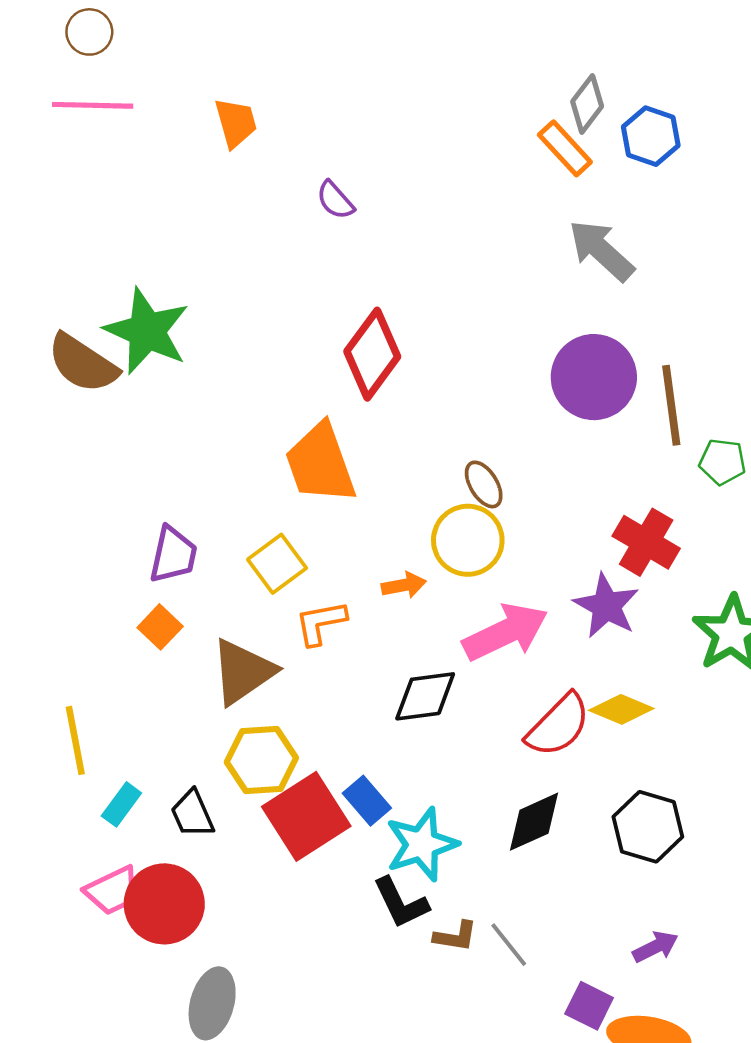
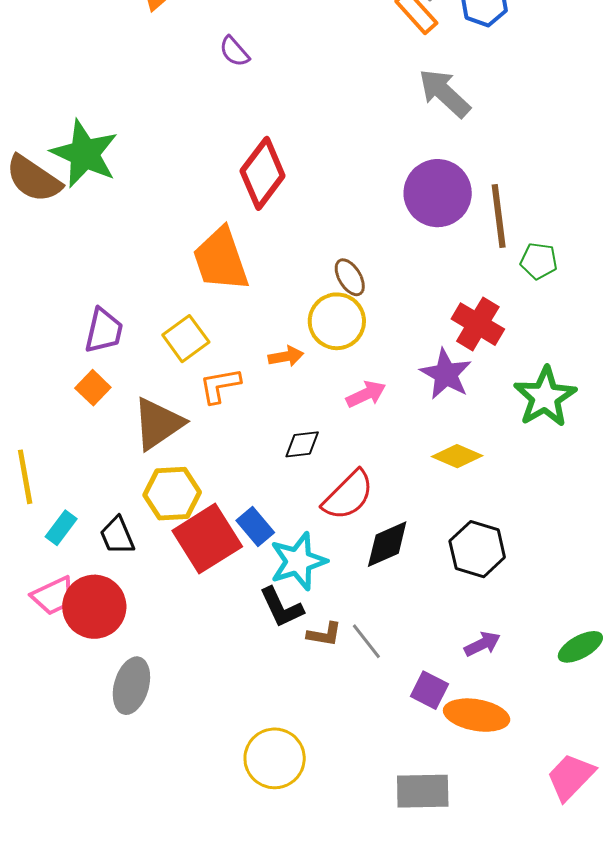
pink arrow: (505, 632) -> (366, 394), size x0.6
black diamond: (425, 696) -> (302, 444), size x0.7
red semicircle: (558, 725) -> (348, 495), moved

